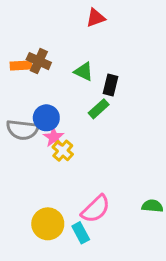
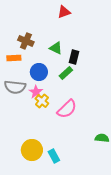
orange rectangle: (21, 66) -> (14, 58), moved
blue circle: (46, 118) -> (39, 72), moved
pink semicircle: (96, 209) -> (67, 109), moved

